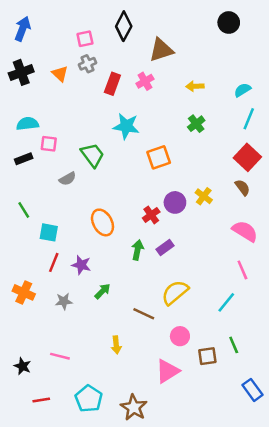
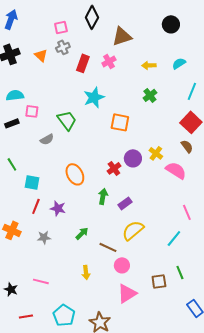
black circle: (229, 22) -> (171, 24), moved
cyan semicircle: (242, 90) -> (179, 63), moved
cyan star: (126, 126) -> (94, 97), turned -30
orange square: (159, 157) -> (120, 122), turned 30
pink semicircle: (245, 231) -> (176, 170), moved
purple rectangle: (165, 247) -> (125, 203), moved
green arrow: (102, 291) -> (82, 233), moved
pink circle: (180, 336) -> (122, 265), moved

